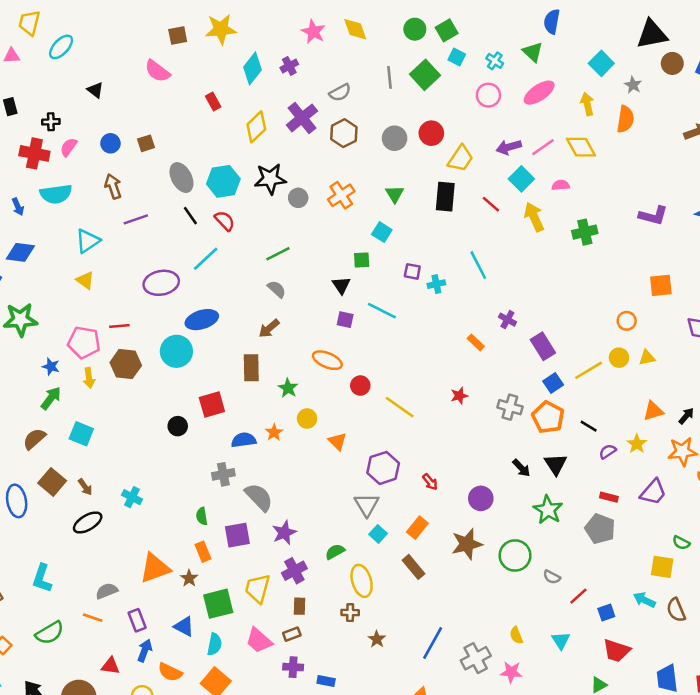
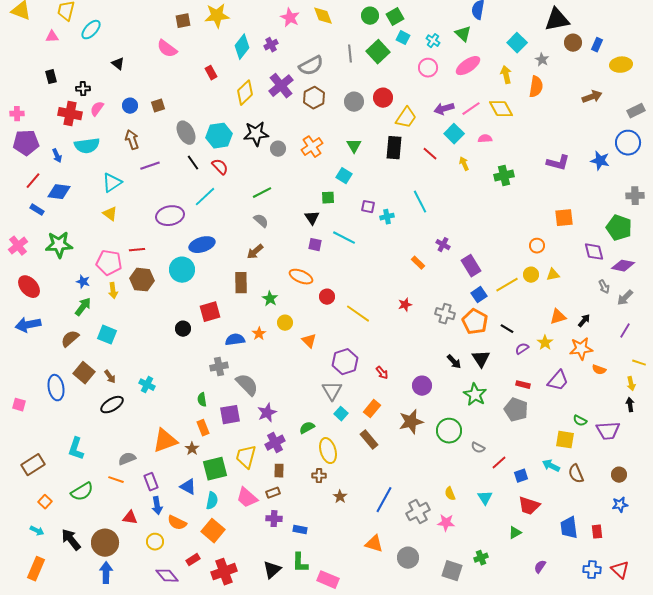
gray semicircle: (340, 93) -> (311, 66), size x1.4
yellow arrow: (534, 217) -> (464, 164), size x0.6
blue arrow: (145, 651) -> (157, 506), turned 150

